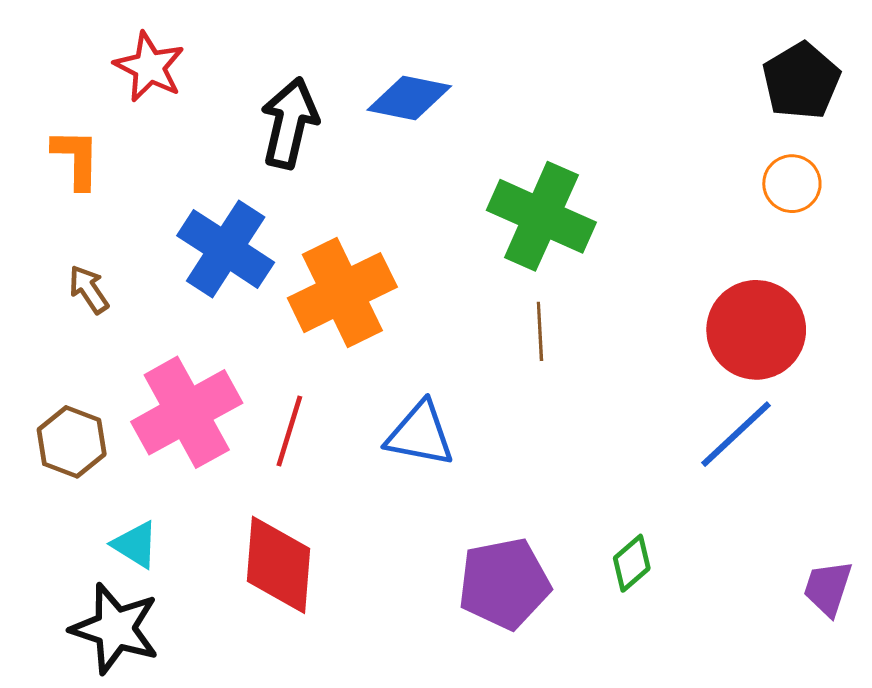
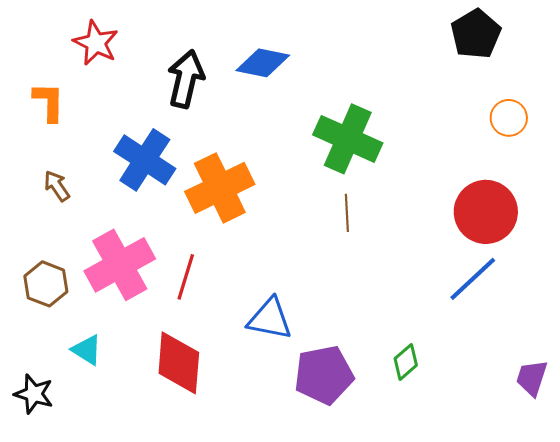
black pentagon: (801, 81) -> (476, 34), moved
blue triangle: (420, 434) -> (270, 319), moved
black star: (115, 629) -> (34, 394), moved, size x0.7

